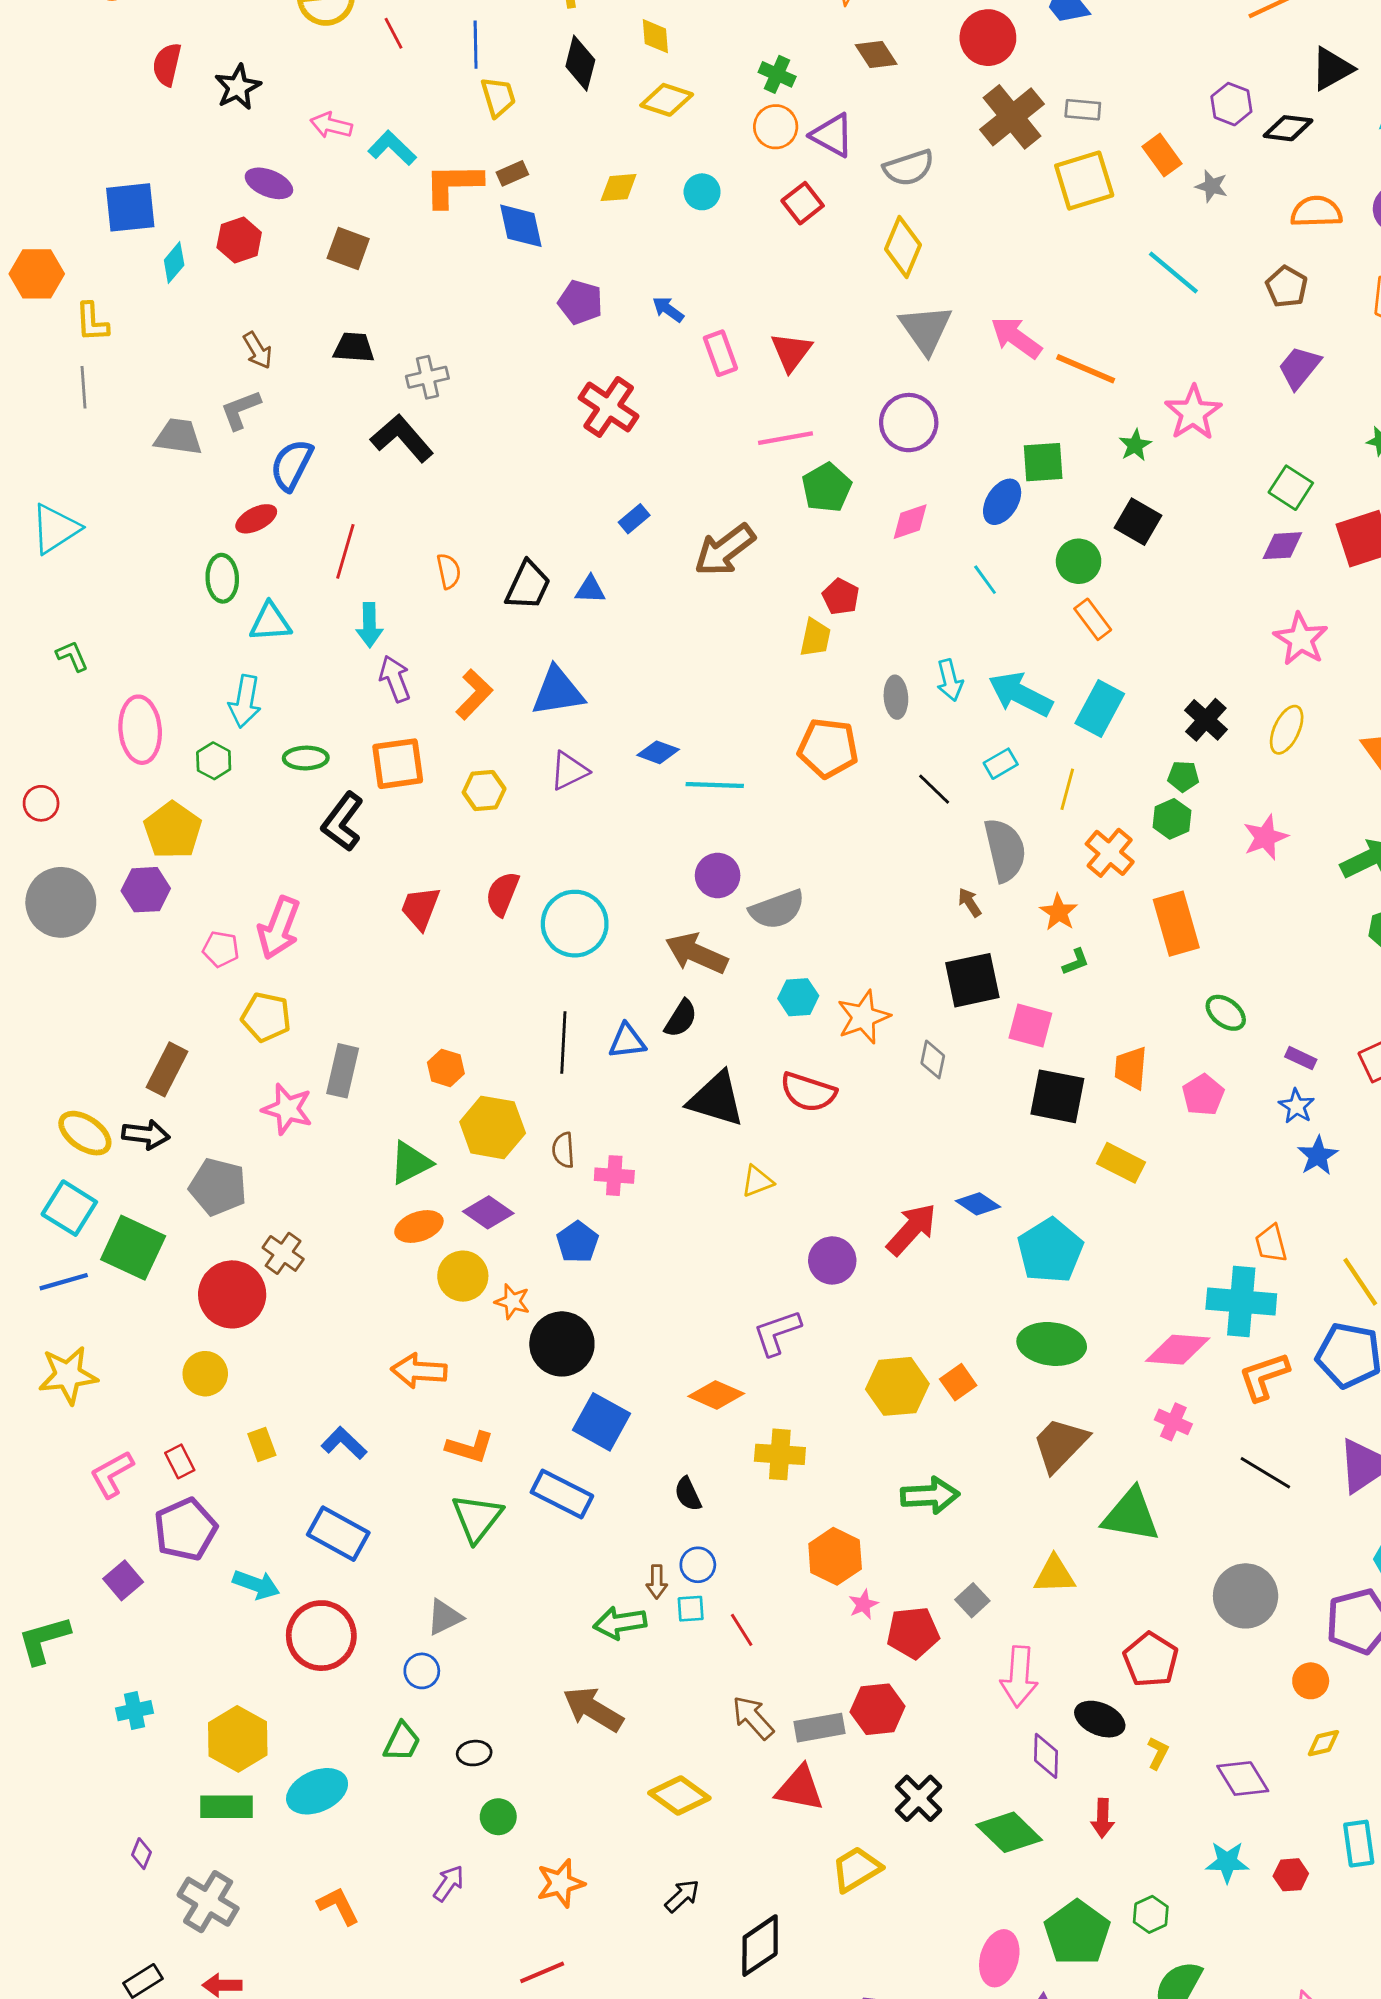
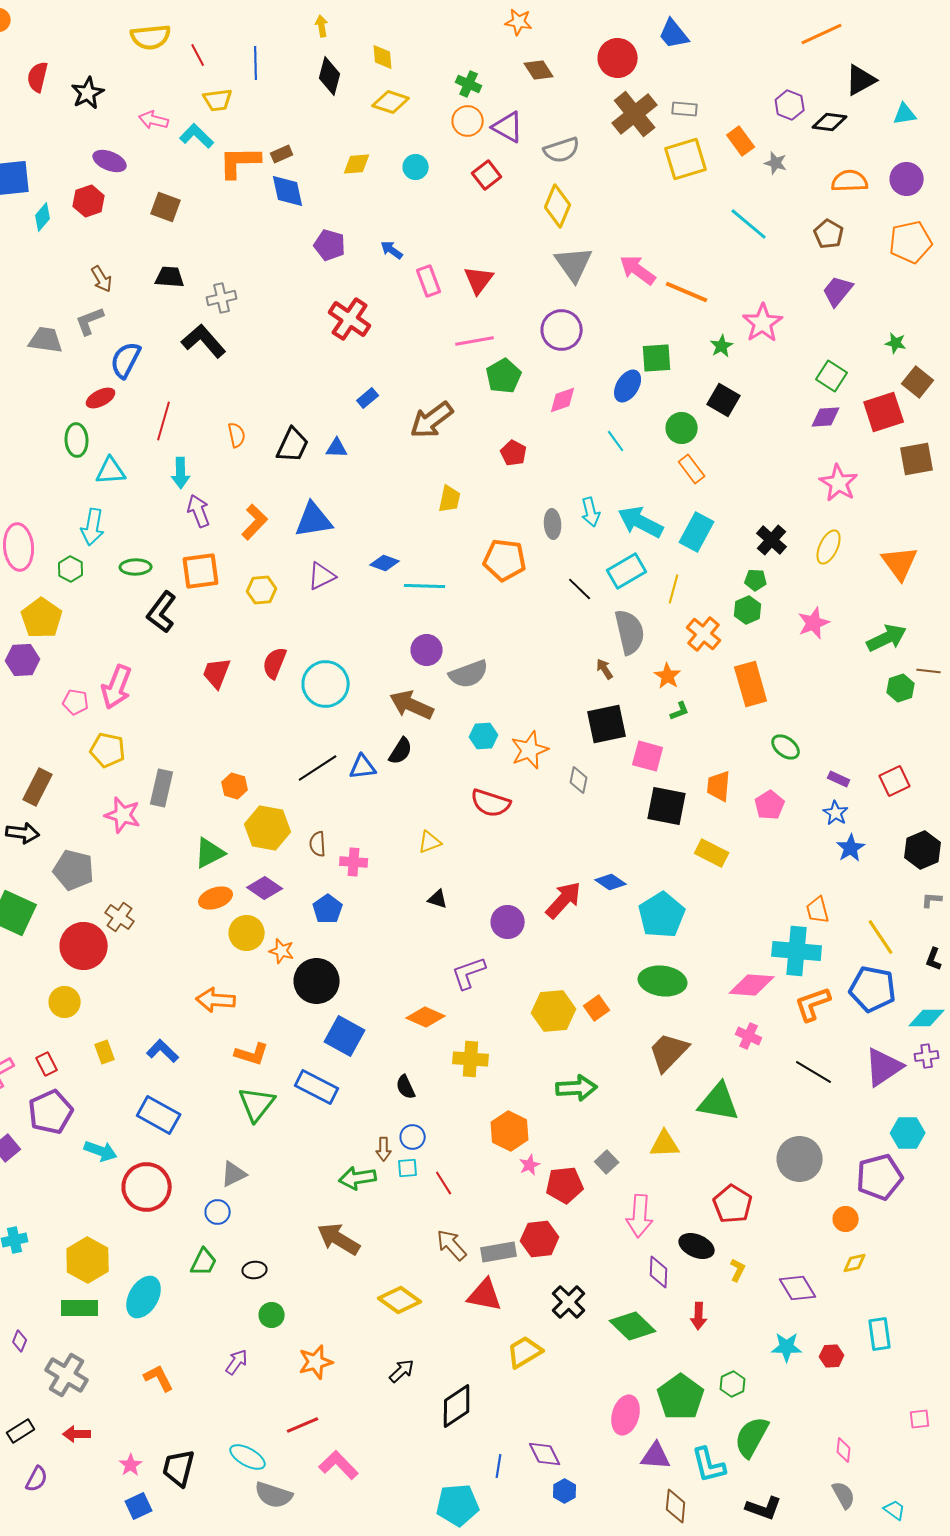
yellow trapezoid: (498, 97) -> (218, 100), moved, turned 100
yellow trapezoid: (815, 638) -> (450, 499), moved
cyan rectangle: (1001, 764) -> (627, 571), size x1.6
black line: (563, 1042) -> (318, 768), turned 54
black triangle: (716, 1099) -> (438, 899), moved, size x0.5
yellow triangle: (757, 1181) -> (430, 842), moved
cyan ellipse: (317, 1791) -> (144, 1297), turned -36

